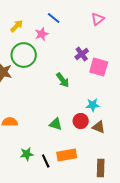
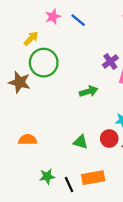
yellow arrow: (17, 26) -> (31, 38), moved
pink star: (42, 34) -> (53, 17), moved
green arrow: (63, 80) -> (89, 91), turned -70

